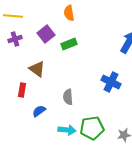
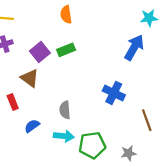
purple square: (46, 34) -> (40, 52), moved
red rectangle: (22, 90) -> (13, 102), turned -32
cyan arrow: (67, 130) -> (64, 136), moved

